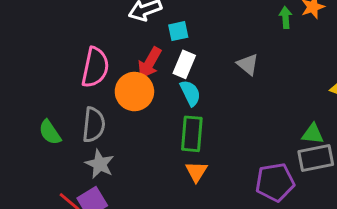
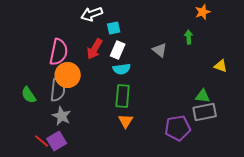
green arrow: (286, 17) -> (189, 37), moved
orange circle: (134, 92) -> (68, 75), moved
cyan semicircle: (190, 93) -> (122, 69), turned 108

